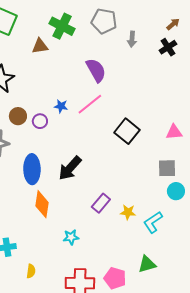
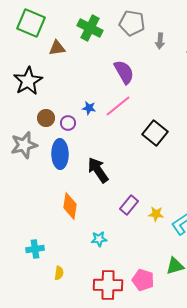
brown triangle: (40, 46) -> (57, 48), moved
black arrow: (70, 168) -> (98, 170), turned 104
blue ellipse: (32, 169) -> (60, 154), moved

